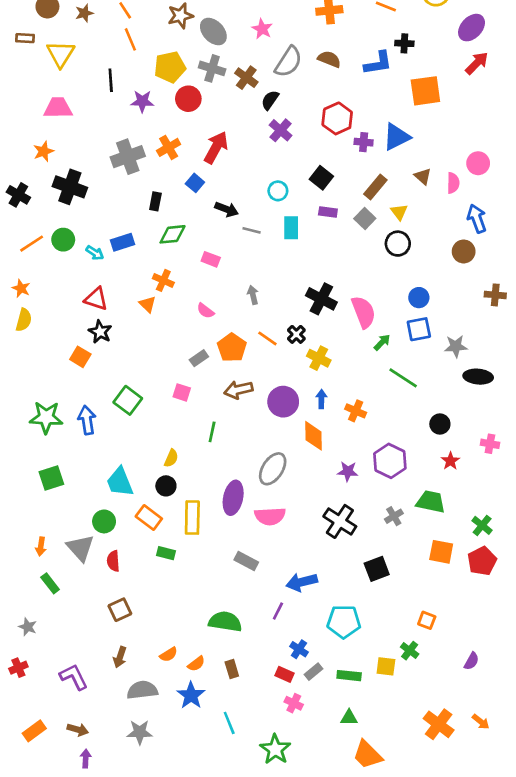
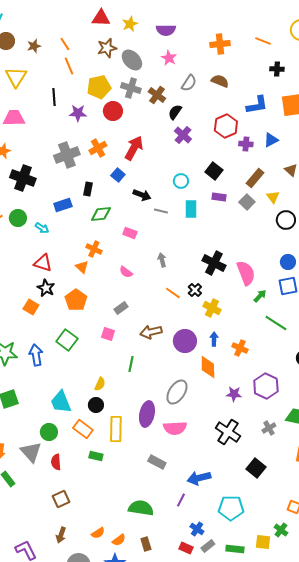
gray semicircle: (288, 62) -> (189, 83), size x0.7
blue L-shape: (378, 63) -> (257, 105), moved
blue triangle: (396, 137) -> (271, 140), size x0.7
blue rectangle: (122, 242) -> (63, 205), moved
black circle: (398, 244) -> (286, 220), moved
orange pentagon: (232, 348) -> (76, 300), moved
black square: (377, 569) -> (256, 468), turned -30

